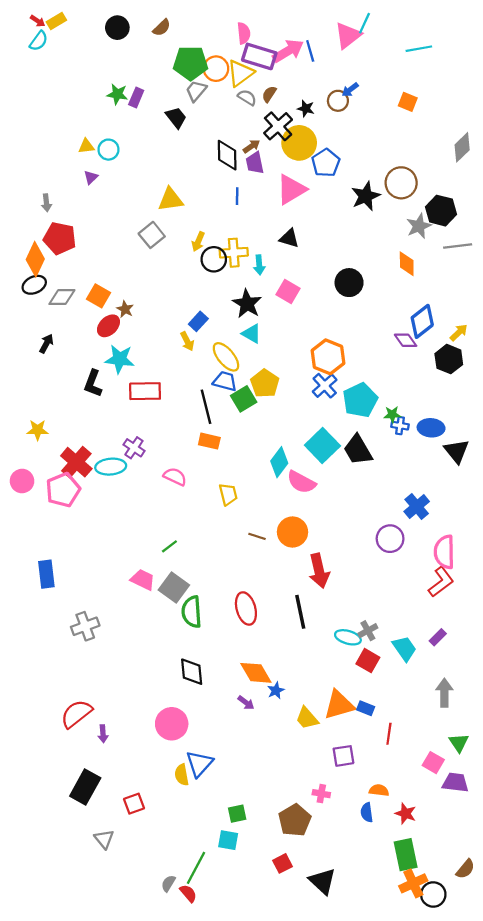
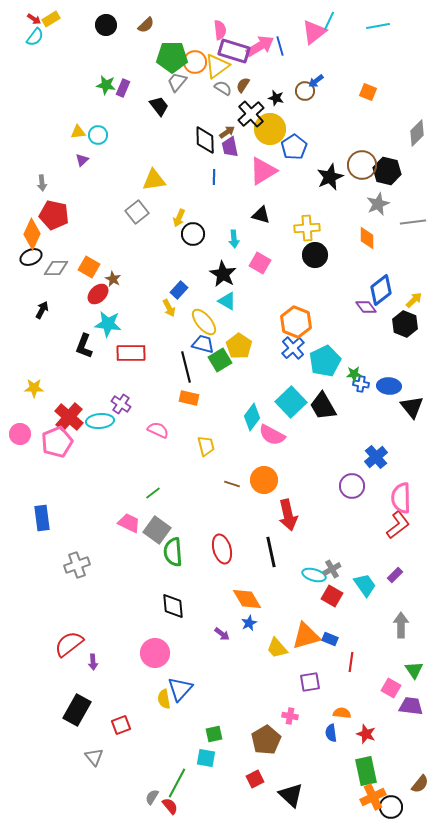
cyan line: (419, 49) -> (378, 26), moved
black hexagon: (441, 211) -> (387, 171), moved
yellow cross: (234, 253) -> (307, 228), moved
orange diamond: (256, 673) -> (247, 599), moved

